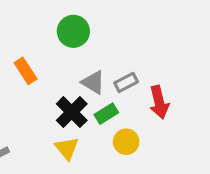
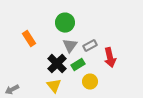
green circle: (73, 31) -> (65, 23), moved
gray triangle: (93, 82) -> (70, 46), turned 35

